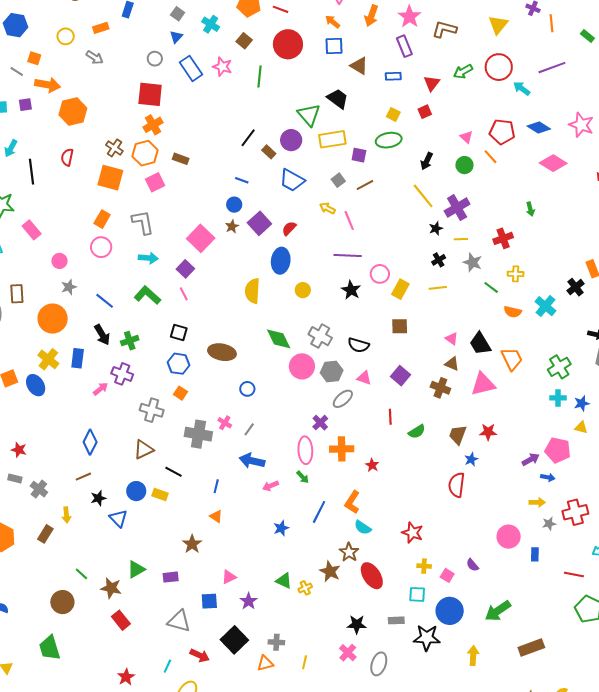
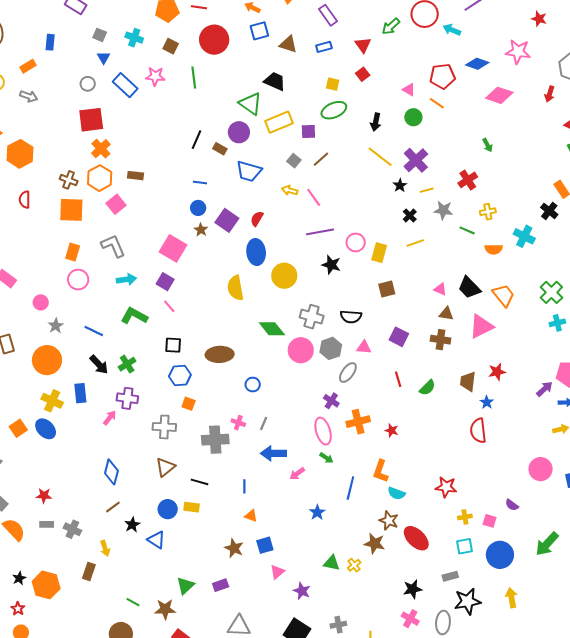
yellow circle: (303, 290) -> (284, 276), size x1.6
blue square: (209, 601) -> (265, 545), moved
black star: (427, 638) -> (468, 601), moved
yellow arrow: (473, 656) -> (511, 598), moved

